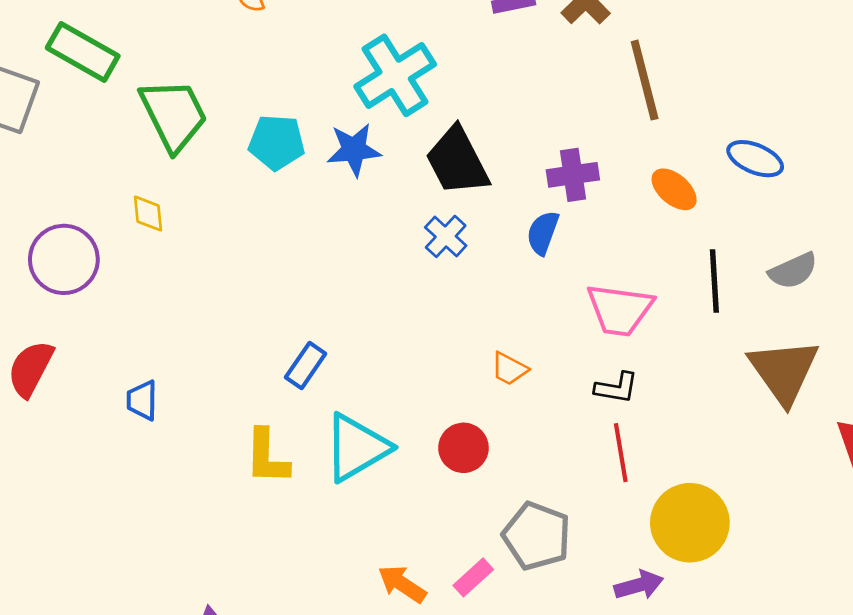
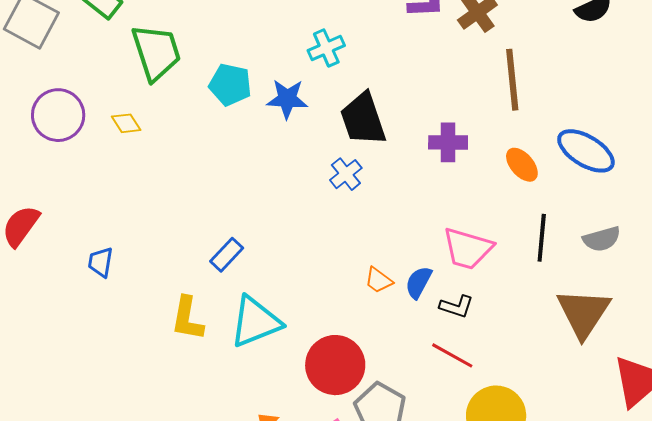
cyan cross: (395, 75) -> (326, 48), size x0.6
blue ellipse: (755, 159) -> (586, 151), size x1.4
yellow diamond: (148, 214) -> (126, 123), turned -36
blue semicircle: (543, 233) -> (419, 282), moved
purple circle: (64, 259) -> (58, 115), moved
red circle: (463, 448) -> (335, 365), moved, size x1.6
red line: (621, 453) -> (452, 355), turned -60

